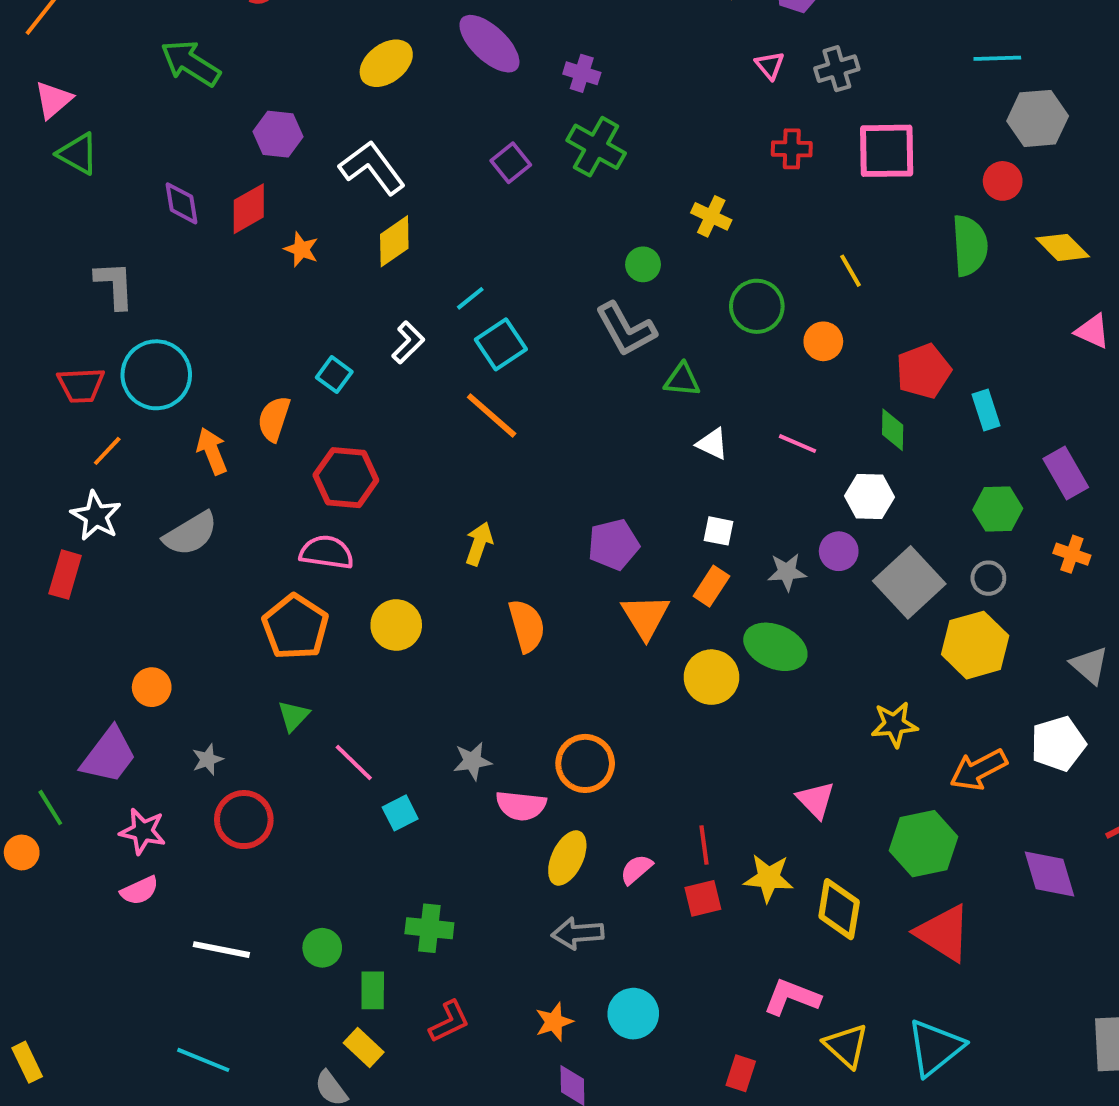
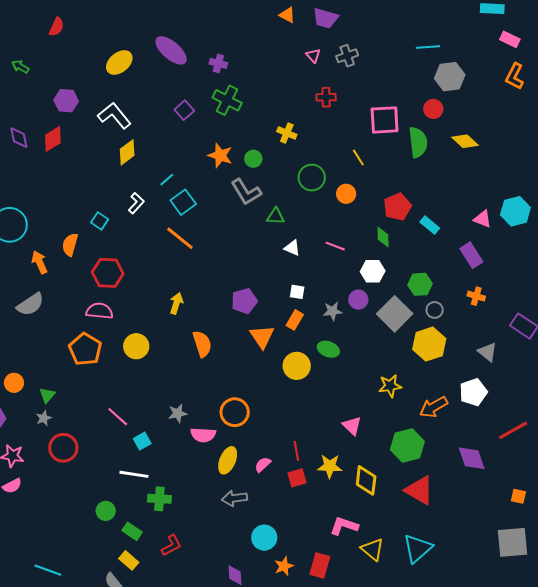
green arrow: (190, 63) -> (20, 67), size x0.6
pink square: (887, 151) -> (385, 120), moved
orange star: (301, 249) -> (220, 155), moved, size x1.4
pink triangle: (1092, 331) -> (483, 219), moved
cyan rectangle: (986, 410) -> (430, 225), turned -30
green hexagon: (998, 509) -> (420, 284), moved
green ellipse: (775, 647) -> (328, 349), size x0.7
green triangle: (293, 716) -> (47, 395), moved
white line: (221, 950) -> (134, 474), moved
green rectangle: (373, 990) -> (132, 531), turned -54
orange star: (554, 1022) -> (284, 566), moved
red rectangle: (741, 1073) -> (320, 565), size x1.4

